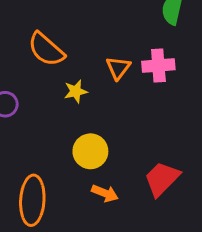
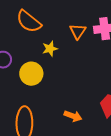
yellow circle: (90, 151) -> (31, 74), moved

